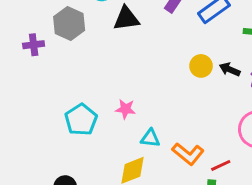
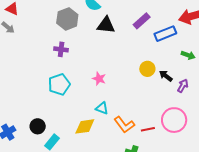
purple cross: (34, 45) -> (61, 49), moved
pink star: (125, 109) -> (99, 79), moved
red line: (221, 165) -> (148, 129), moved

